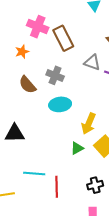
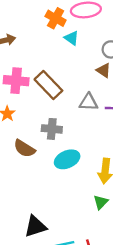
black triangle: (15, 133) -> (35, 226), moved

